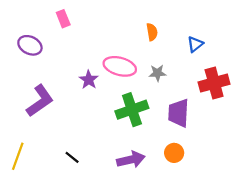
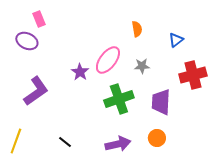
pink rectangle: (63, 19) -> (39, 19), moved
pink ellipse: (120, 66) -> (108, 60), turned -68

